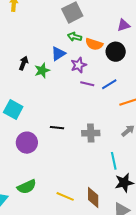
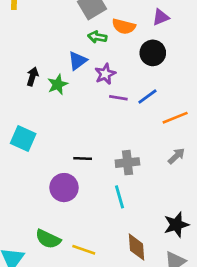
orange semicircle: (94, 44) -> (124, 26), moved
purple circle: (27, 143) -> (64, 188), moved
cyan line: (114, 161) -> (119, 197), moved
green semicircle: (27, 187) -> (48, 239), turned 54
yellow line: (65, 196) -> (84, 250), moved

